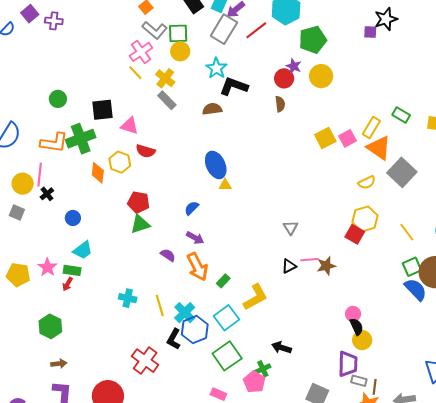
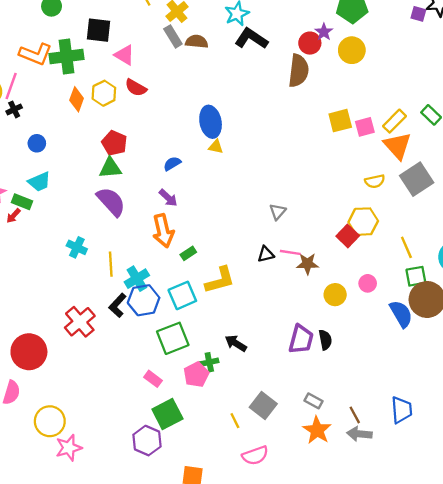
brown semicircle: (280, 104) -> (299, 71), size x1.8
brown semicircle: (212, 109) -> (197, 41), moved
purple semicircle: (168, 255) -> (111, 202), moved, size x1.8
green square: (412, 267) -> (416, 276), moved
pink circle: (353, 314) -> (368, 283), moved
yellow circle: (362, 340) -> (335, 295), moved
purple trapezoid: (348, 364) -> (301, 339), moved
brown line: (375, 387) -> (355, 415), moved, turned -49

